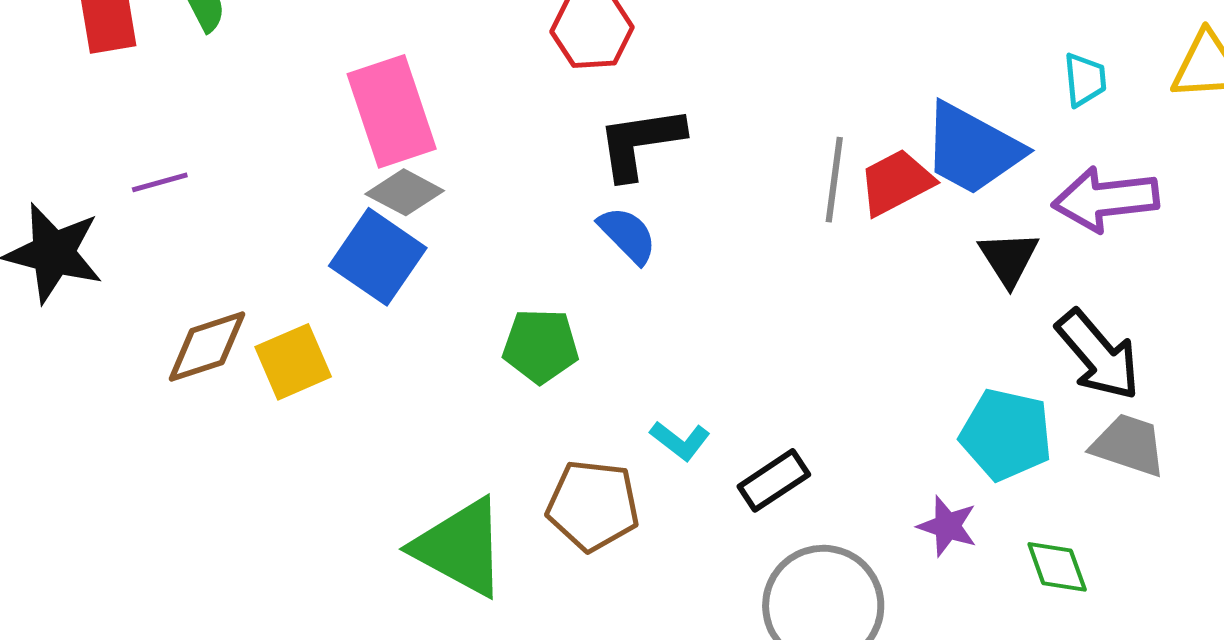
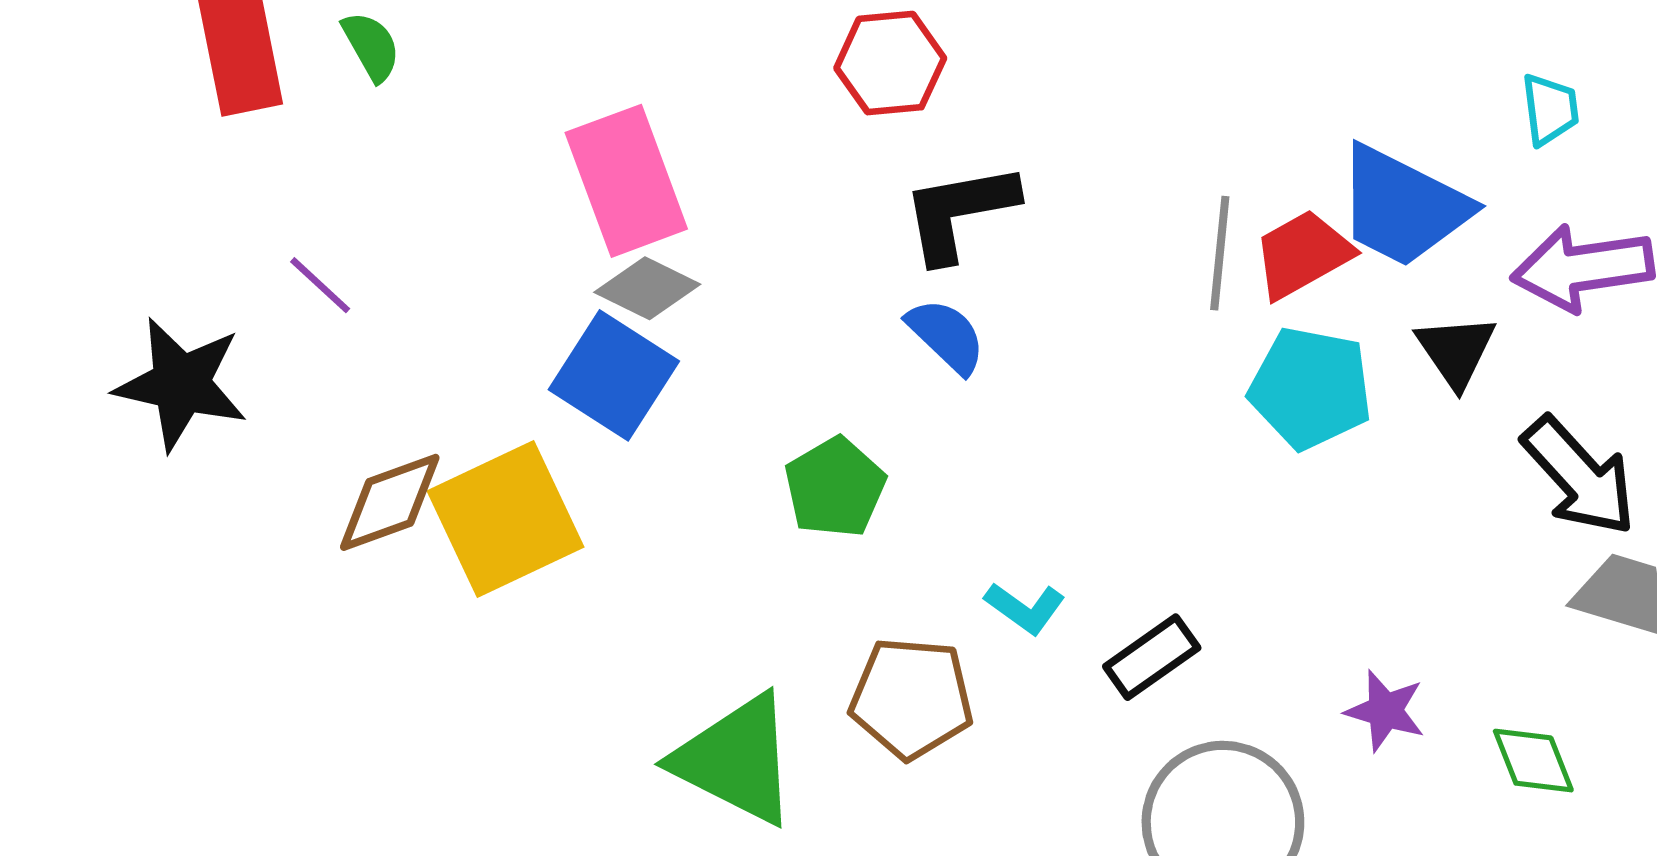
purple line: (160, 182) -> (320, 285), turned 60
green pentagon: (541, 346) -> (835, 487), turned -30
yellow square: (293, 362) -> (505, 519), size x1.5
cyan pentagon: (1006, 435) -> (1311, 388), moved

